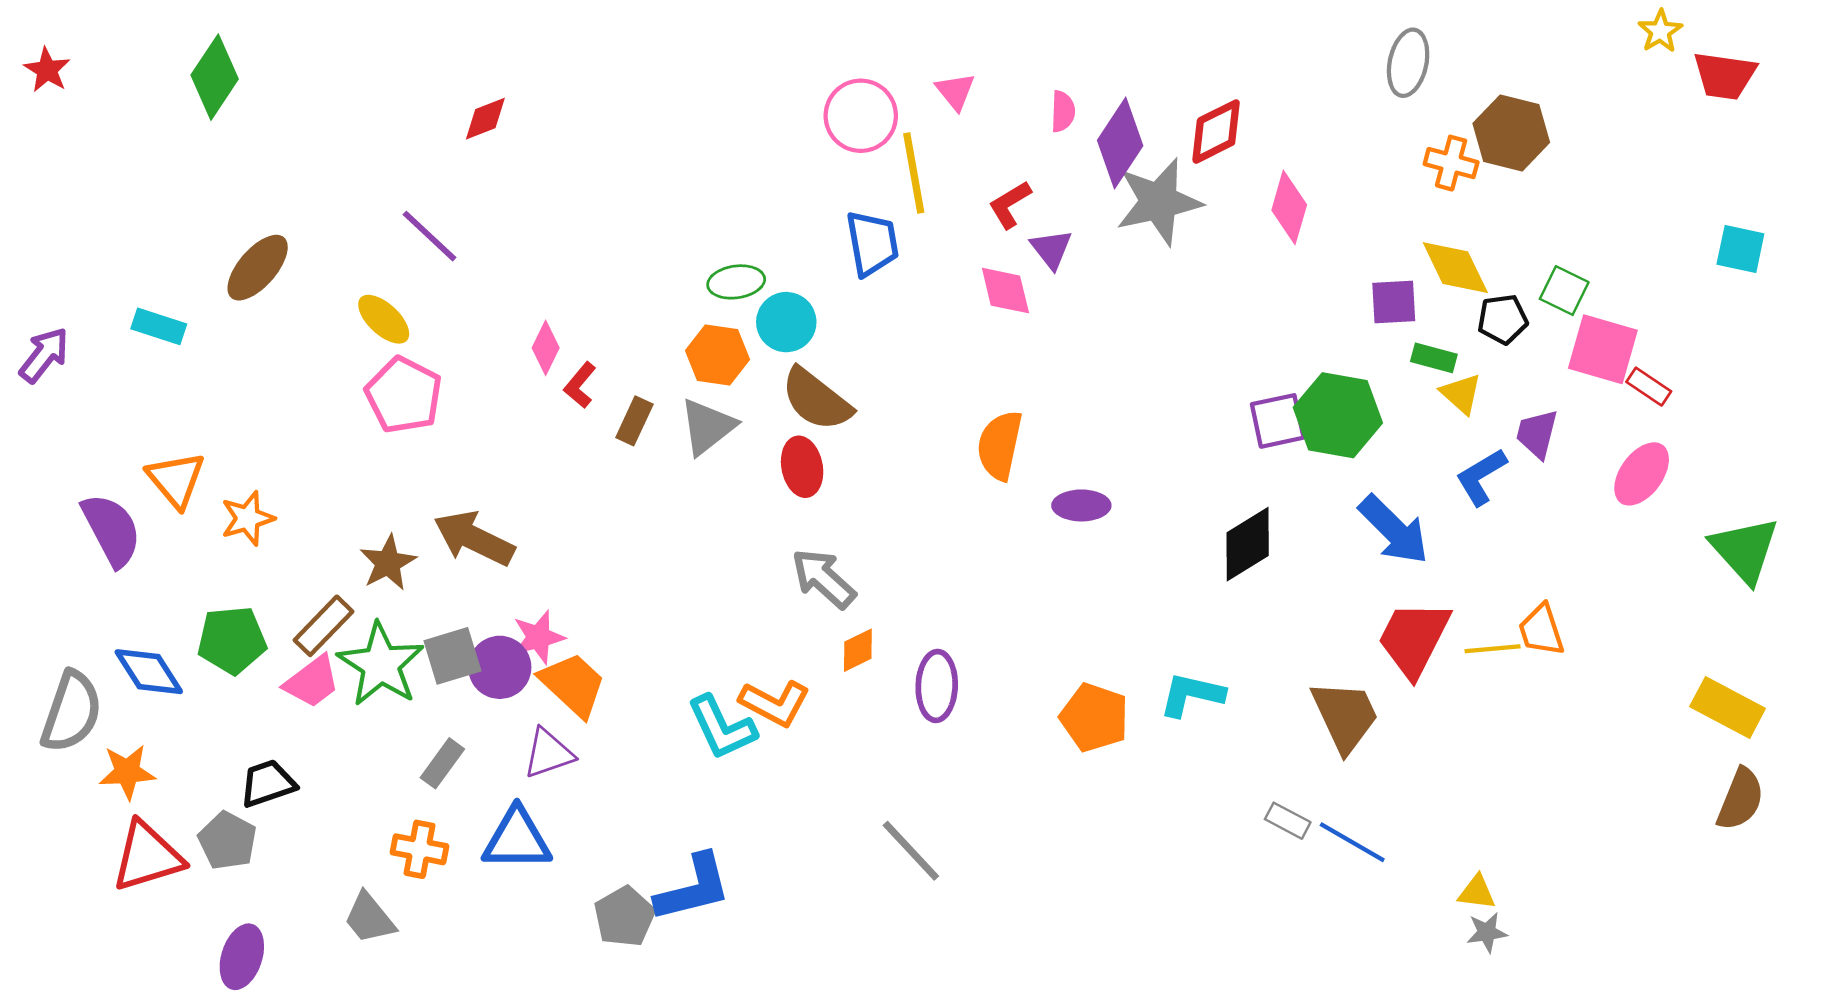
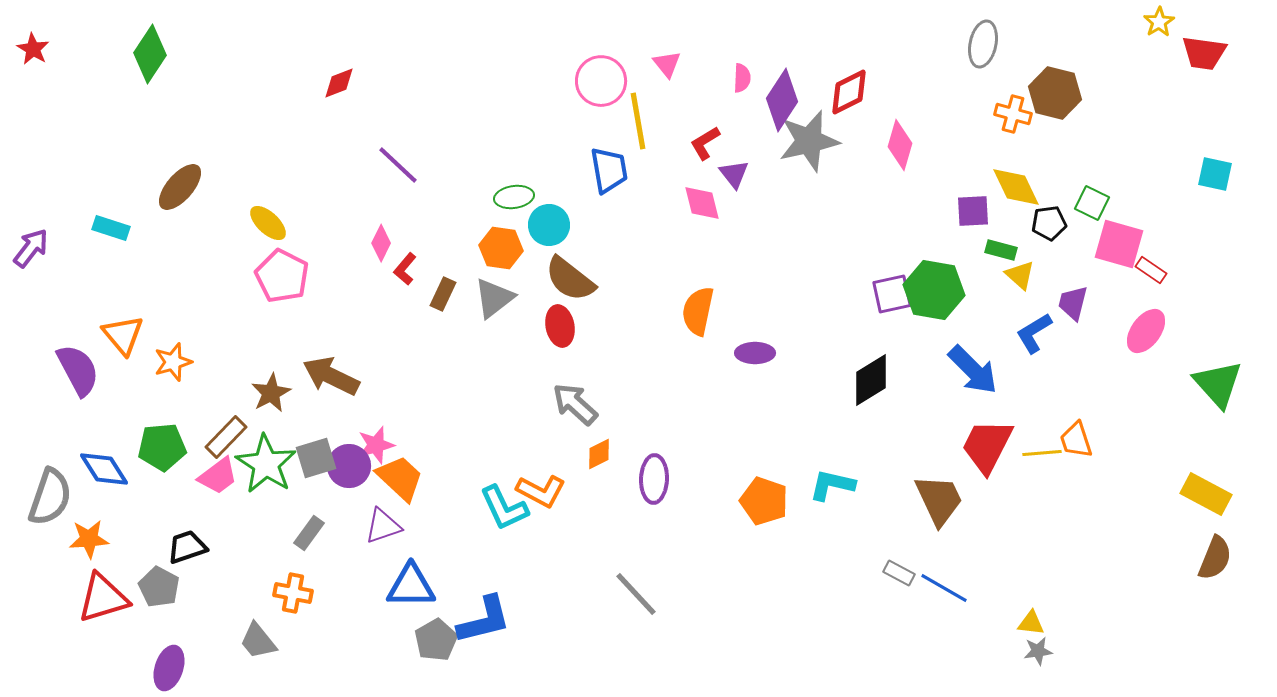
purple line: (430, 236) -> (398, 165), moved
blue triangle: (517, 839) -> (411, 586), moved

